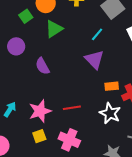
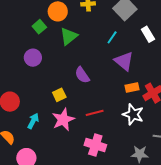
purple triangle: (94, 59) -> (124, 61), moved
purple semicircle: (42, 66) -> (82, 75), moved
yellow square: (39, 136) -> (59, 95), moved

